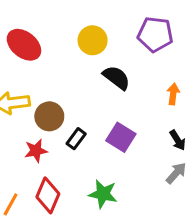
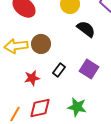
brown circle: (49, 116) -> (41, 44), moved
red diamond: (48, 195) -> (40, 108), turned 55

